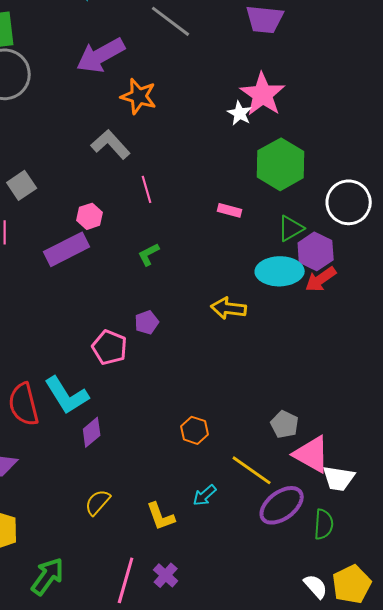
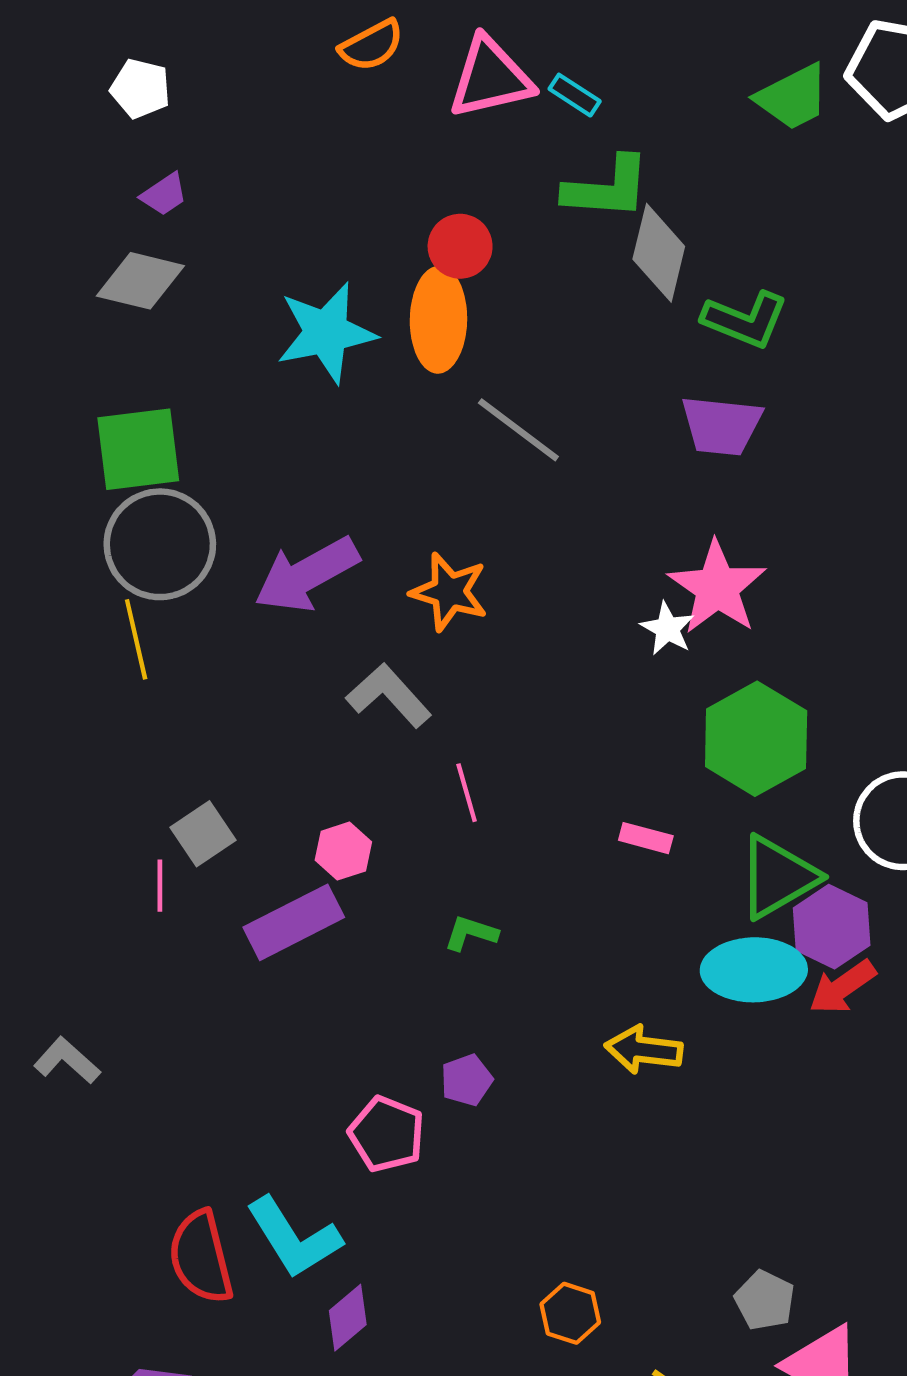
purple arrow: (101, 55) -> (307, 575), moved
gray square: (22, 185) -> (203, 834), moved
green triangle: (291, 228) -> (778, 877), size x1.5
green L-shape: (149, 254) -> (471, 933), turned 45

